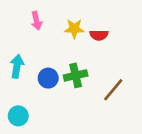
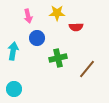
yellow star: (74, 29) -> (57, 13), moved
blue circle: (48, 78) -> (37, 38), moved

